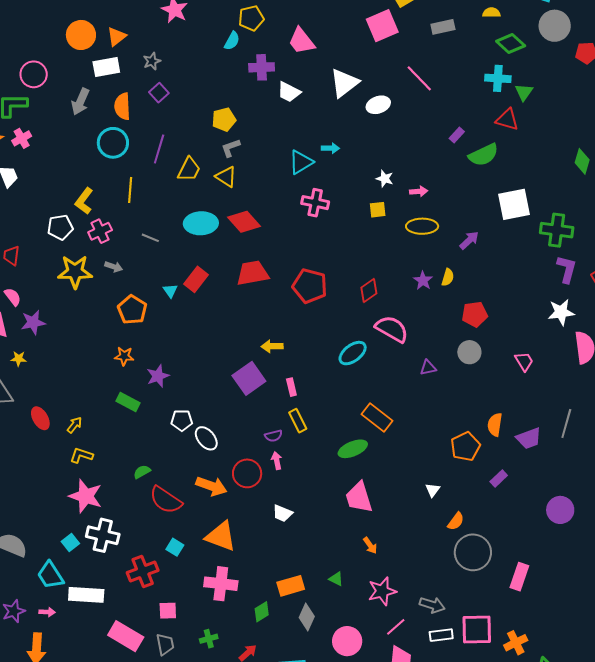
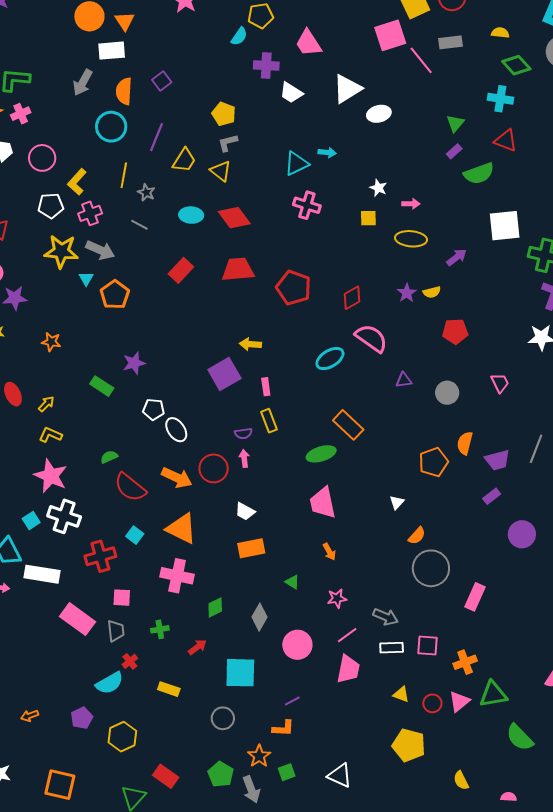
orange triangle: (116, 36) -> (125, 21), turned -30
gray star: (152, 61) -> (146, 193), moved, turned -30
pink circle: (34, 74) -> (42, 158), moved
pink line: (419, 78) -> (421, 60), moved
green triangle: (524, 92) -> (455, 123), moved
yellow pentagon: (224, 120) -> (224, 114), turned 30
cyan ellipse: (201, 223) -> (191, 215), size x0.7
gray arrow: (114, 267) -> (100, 250), size x1.6
yellow semicircle: (448, 277) -> (432, 292), turned 54
cyan triangle: (170, 291) -> (86, 279), moved
gray circle: (469, 352) -> (447, 393), moved
orange star: (124, 356) -> (51, 342), moved
purple rectangle: (499, 479) -> (492, 496), moved
orange rectangle: (291, 586) -> (251, 548), moved
pink star: (382, 591) -> (337, 598), size x0.7
pink square: (477, 630) -> (428, 645), size x0.7

